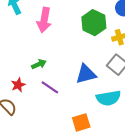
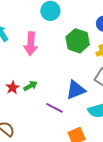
red star: (18, 85) -> (13, 88), moved
purple line: (50, 87) -> (54, 108), moved

